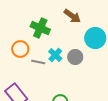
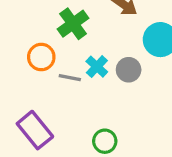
green cross: (40, 28) -> (73, 24), turned 30

